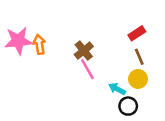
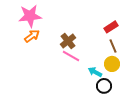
pink star: (18, 41) -> (30, 16), moved
orange arrow: (39, 44) -> (32, 36), turned 63
pink line: (87, 69) -> (71, 56), turned -30

